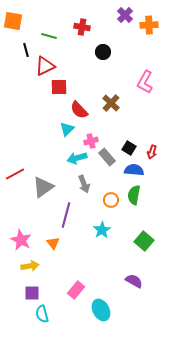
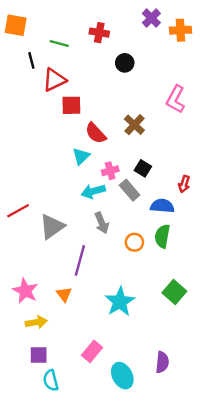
black square: (129, 148) -> (143, 168), moved
cyan star: (102, 230) -> (120, 302), moved, size x1.4
purple semicircle: (134, 281) -> (162, 362), moved, turned 66

